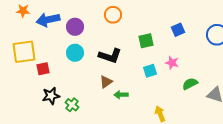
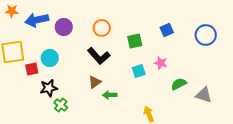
orange circle: (113, 15) -> (102, 28), moved
cyan circle: (75, 53) -> (50, 58), moved
black L-shape: (110, 56) -> (99, 56), turned 30
black star: (51, 96) -> (49, 88), moved

